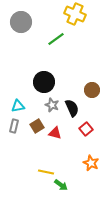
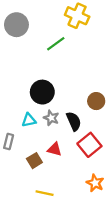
cyan triangle: (18, 106) -> (29, 120), moved
brown square: (37, 126) -> (34, 161), moved
red square: (86, 129) -> (89, 145), size x1.5

